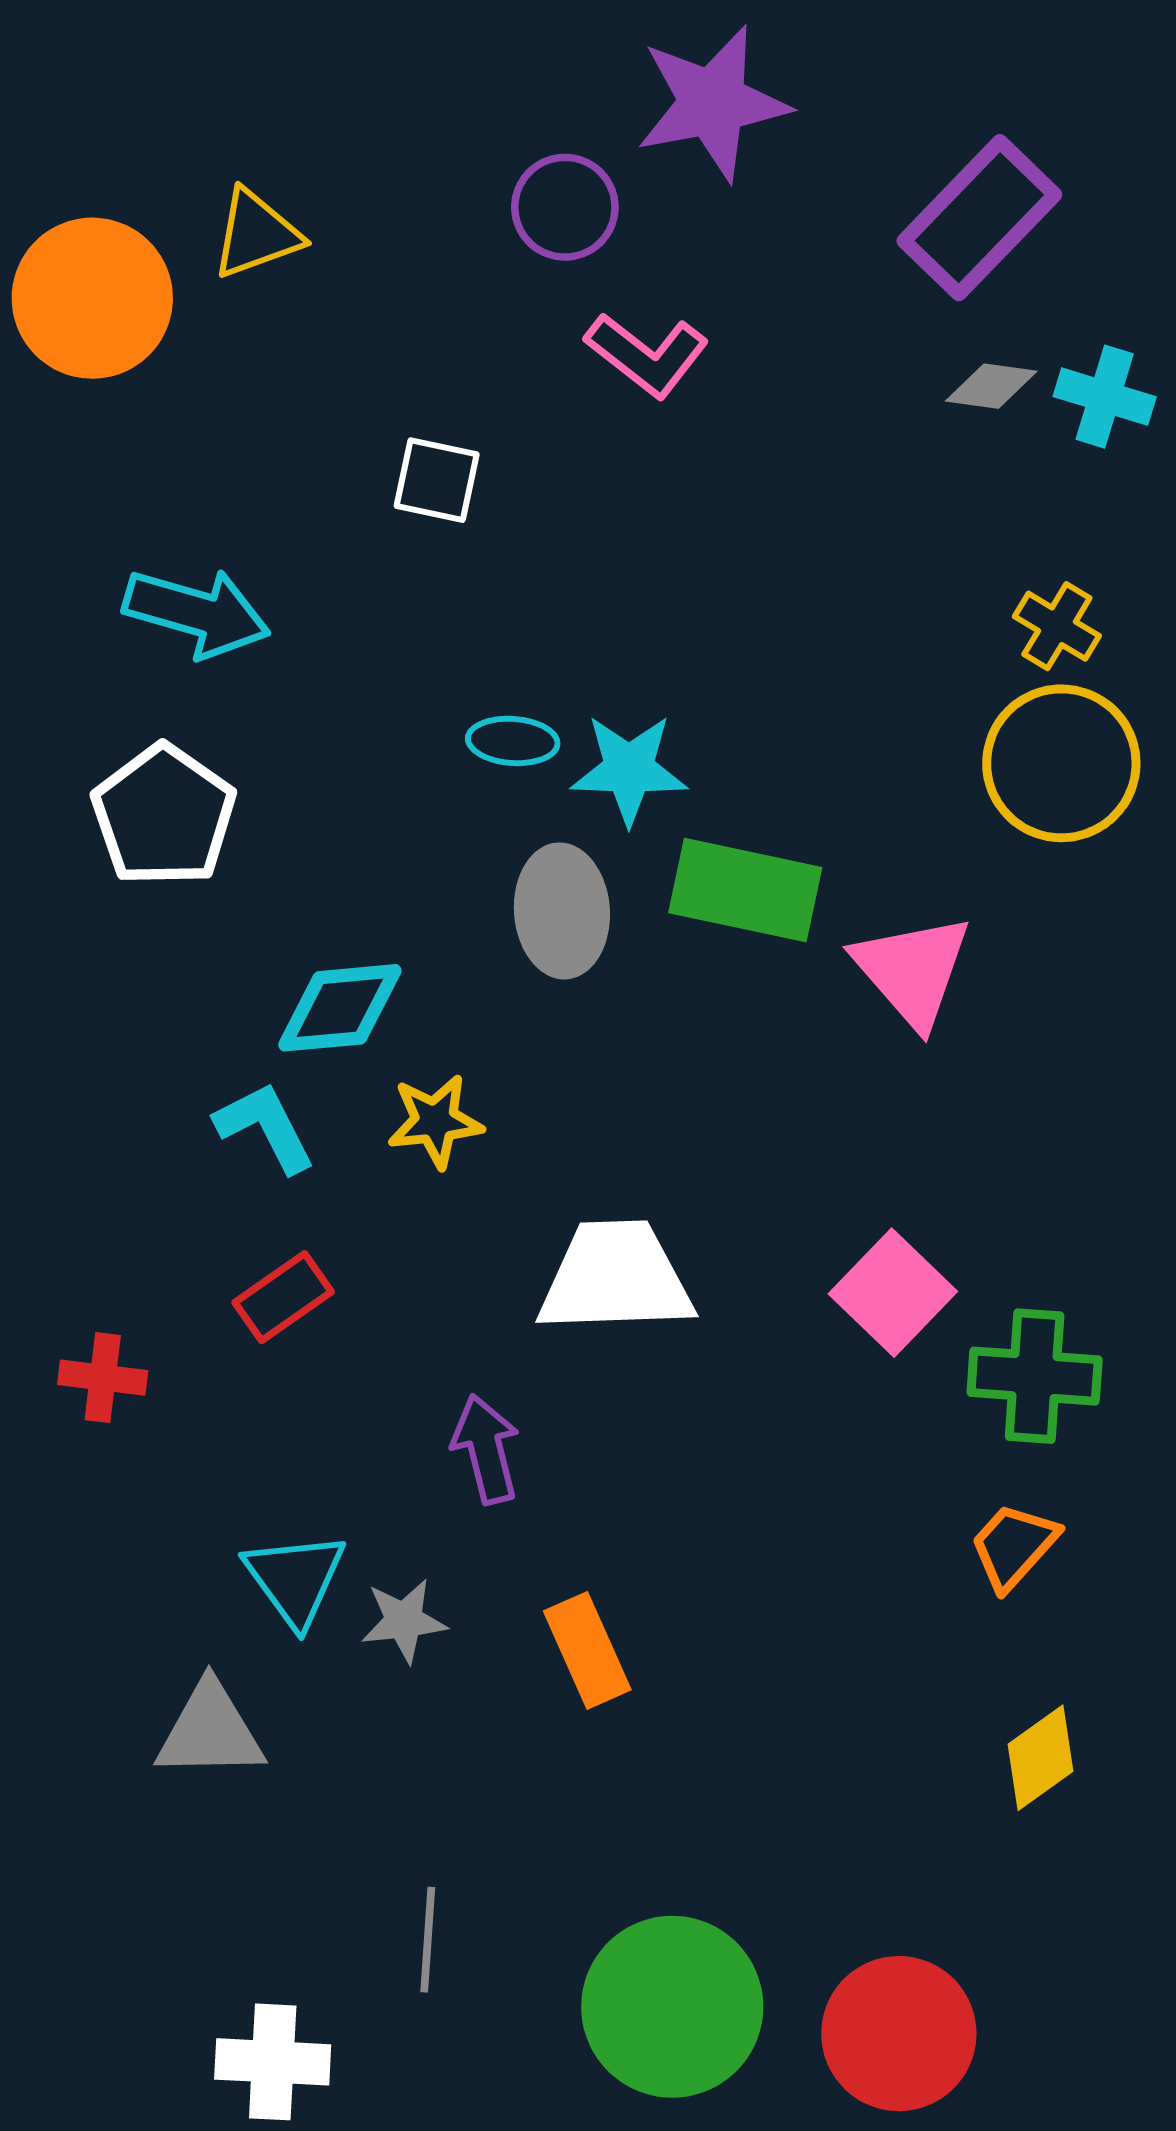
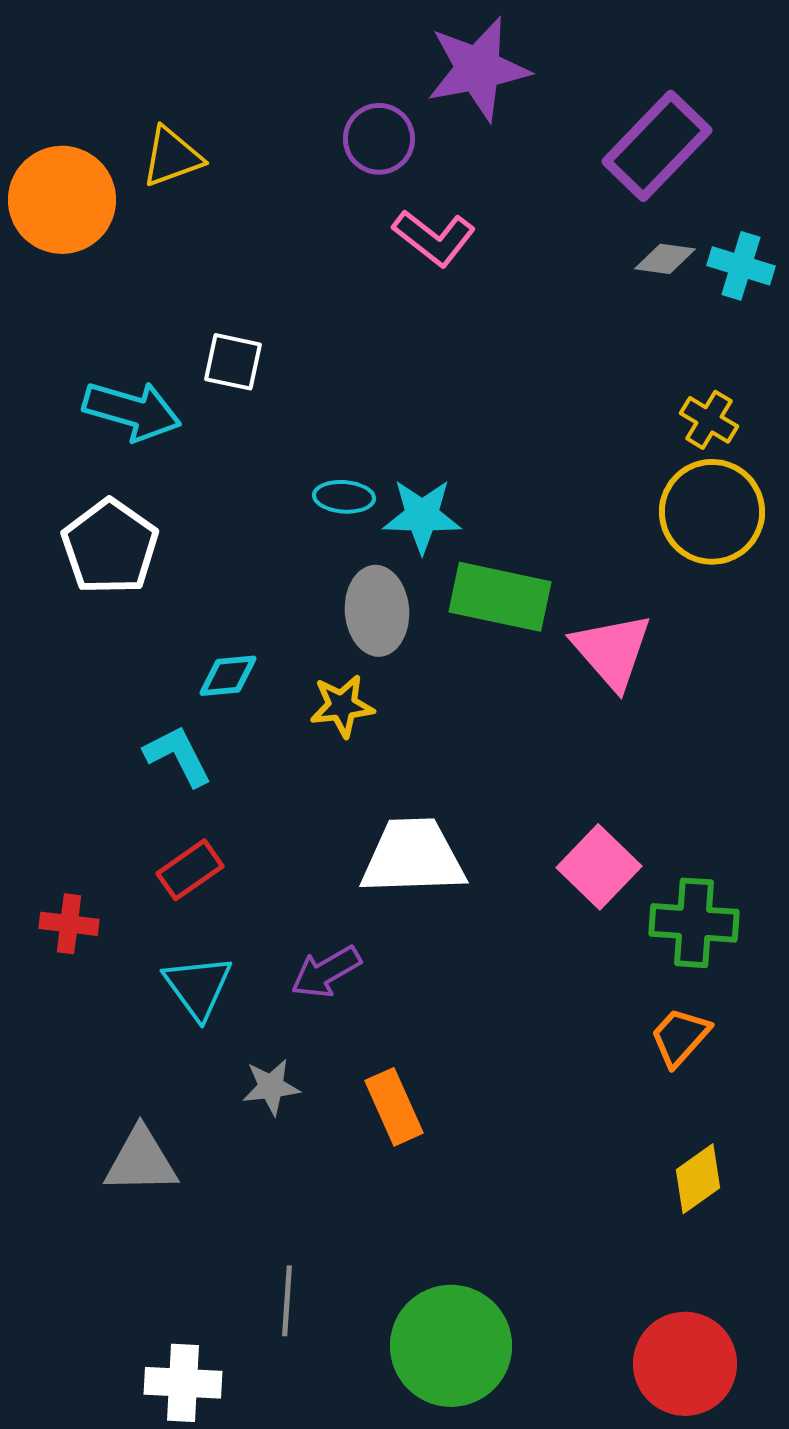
white square: (437, 480) -> (233, 362), moved
cyan diamond: (340, 1008) -> (228, 676), size x0.7
yellow star: (435, 1121) -> (342, 706), moved
purple arrow: (486, 1449) -> (326, 972), turned -106
cyan triangle: (295, 1579) -> (198, 987), moved
red circle: (899, 2034) -> (685, 1364), moved

